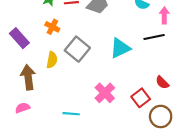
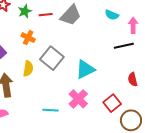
cyan triangle: (120, 48) -> (85, 69), moved
red semicircle: (162, 82) -> (133, 79), moved, turned 32
cyan line: (71, 114) -> (50, 110), moved

